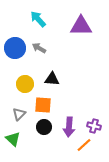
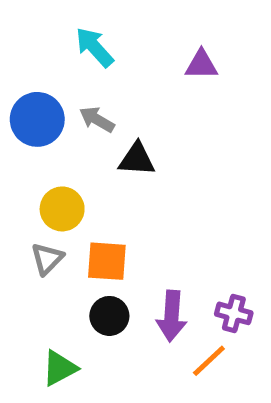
purple triangle: (81, 26) -> (201, 65), size x0.6
black triangle: (52, 79) -> (137, 159), moved
gray triangle: (19, 114) -> (47, 259), moved
green triangle: (13, 139) -> (60, 368), moved, turned 49

